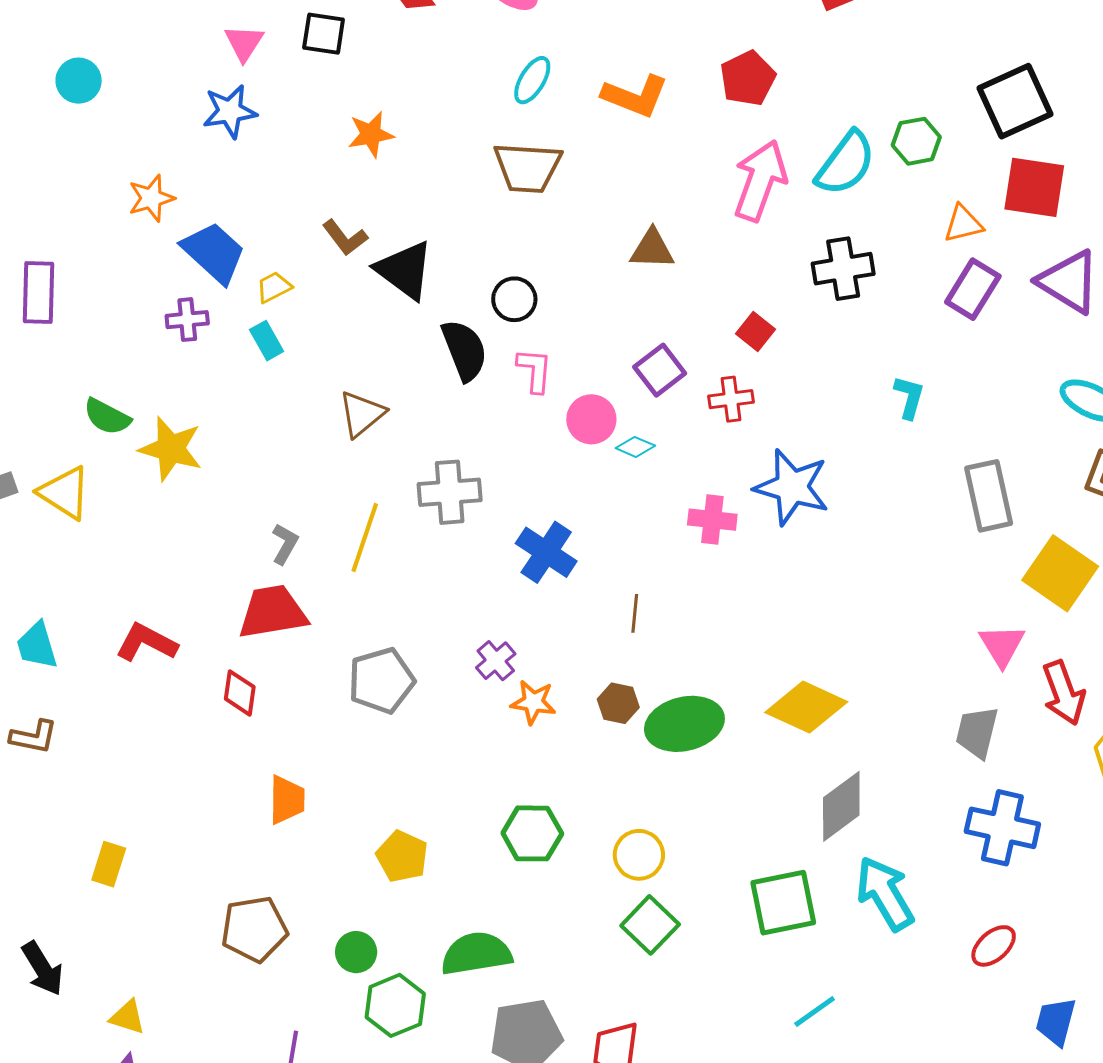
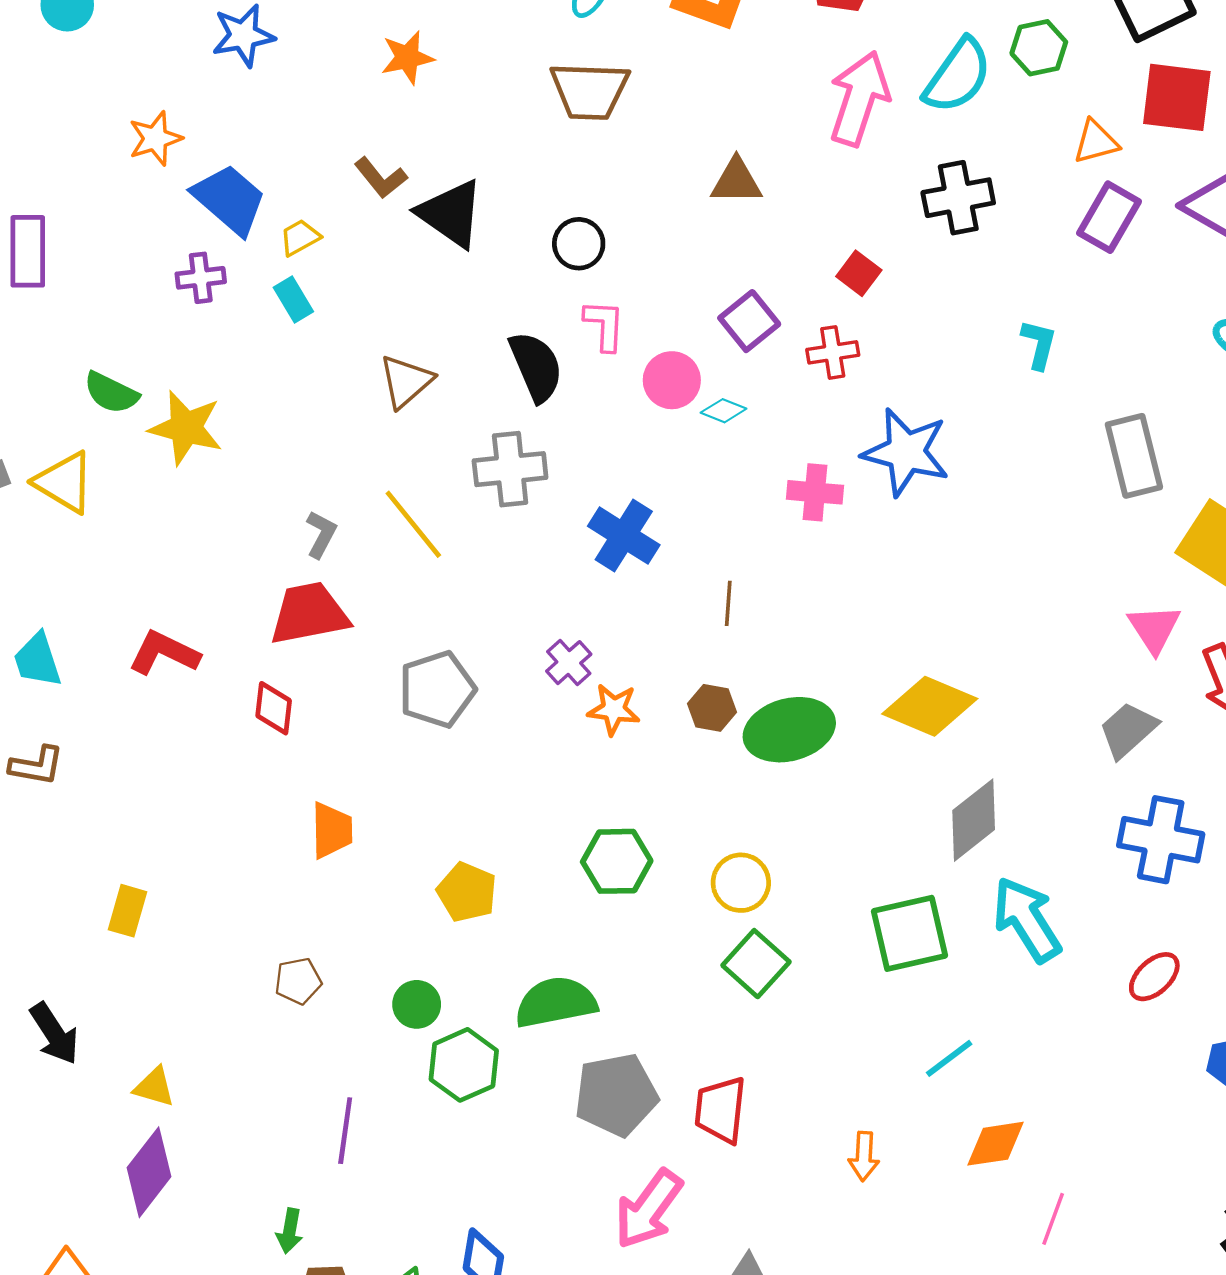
black semicircle: (464, 350) -> (536, 367), moved
yellow line: (365, 538) -> (413, 524), turned -56
gray trapezoid: (977, 732) -> (1128, 730), turned 36
brown pentagon: (254, 929) -> (298, 981), size x0.6

